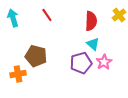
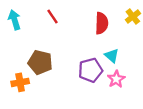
cyan triangle: (93, 44) -> (112, 56), moved
pink star: (104, 62) -> (116, 79), moved

